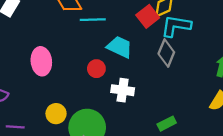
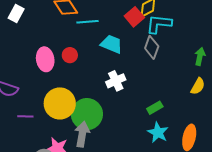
red circle: (96, 69) -> (70, 55), moved
white cross: (123, 90) -> (116, 81), turned -30
yellow circle: (56, 114) -> (60, 103), size x1.8

